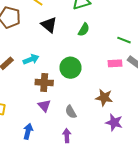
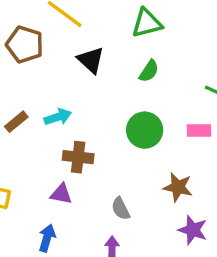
green circle: (70, 68) -> (145, 130), moved
purple triangle: (44, 106) -> (61, 194), moved, turned -40

